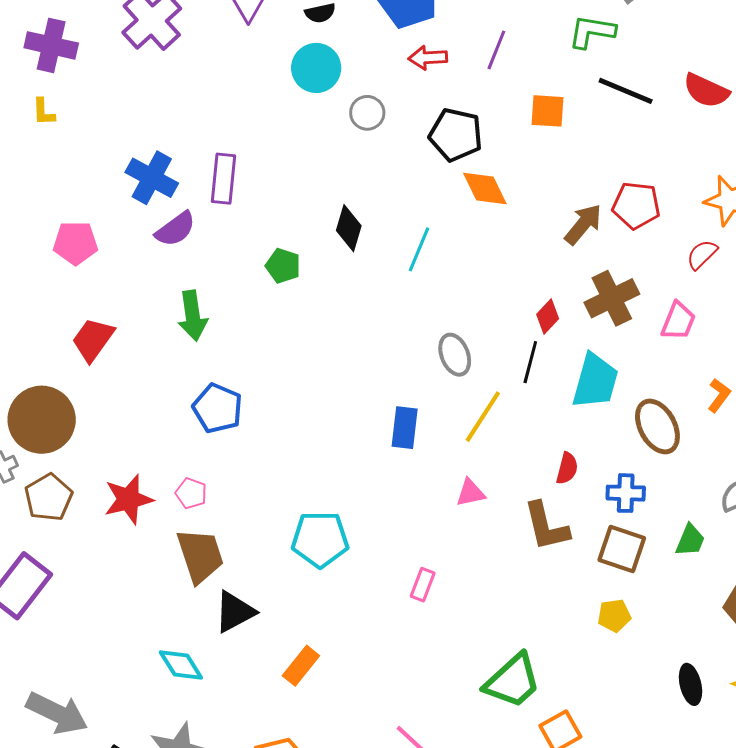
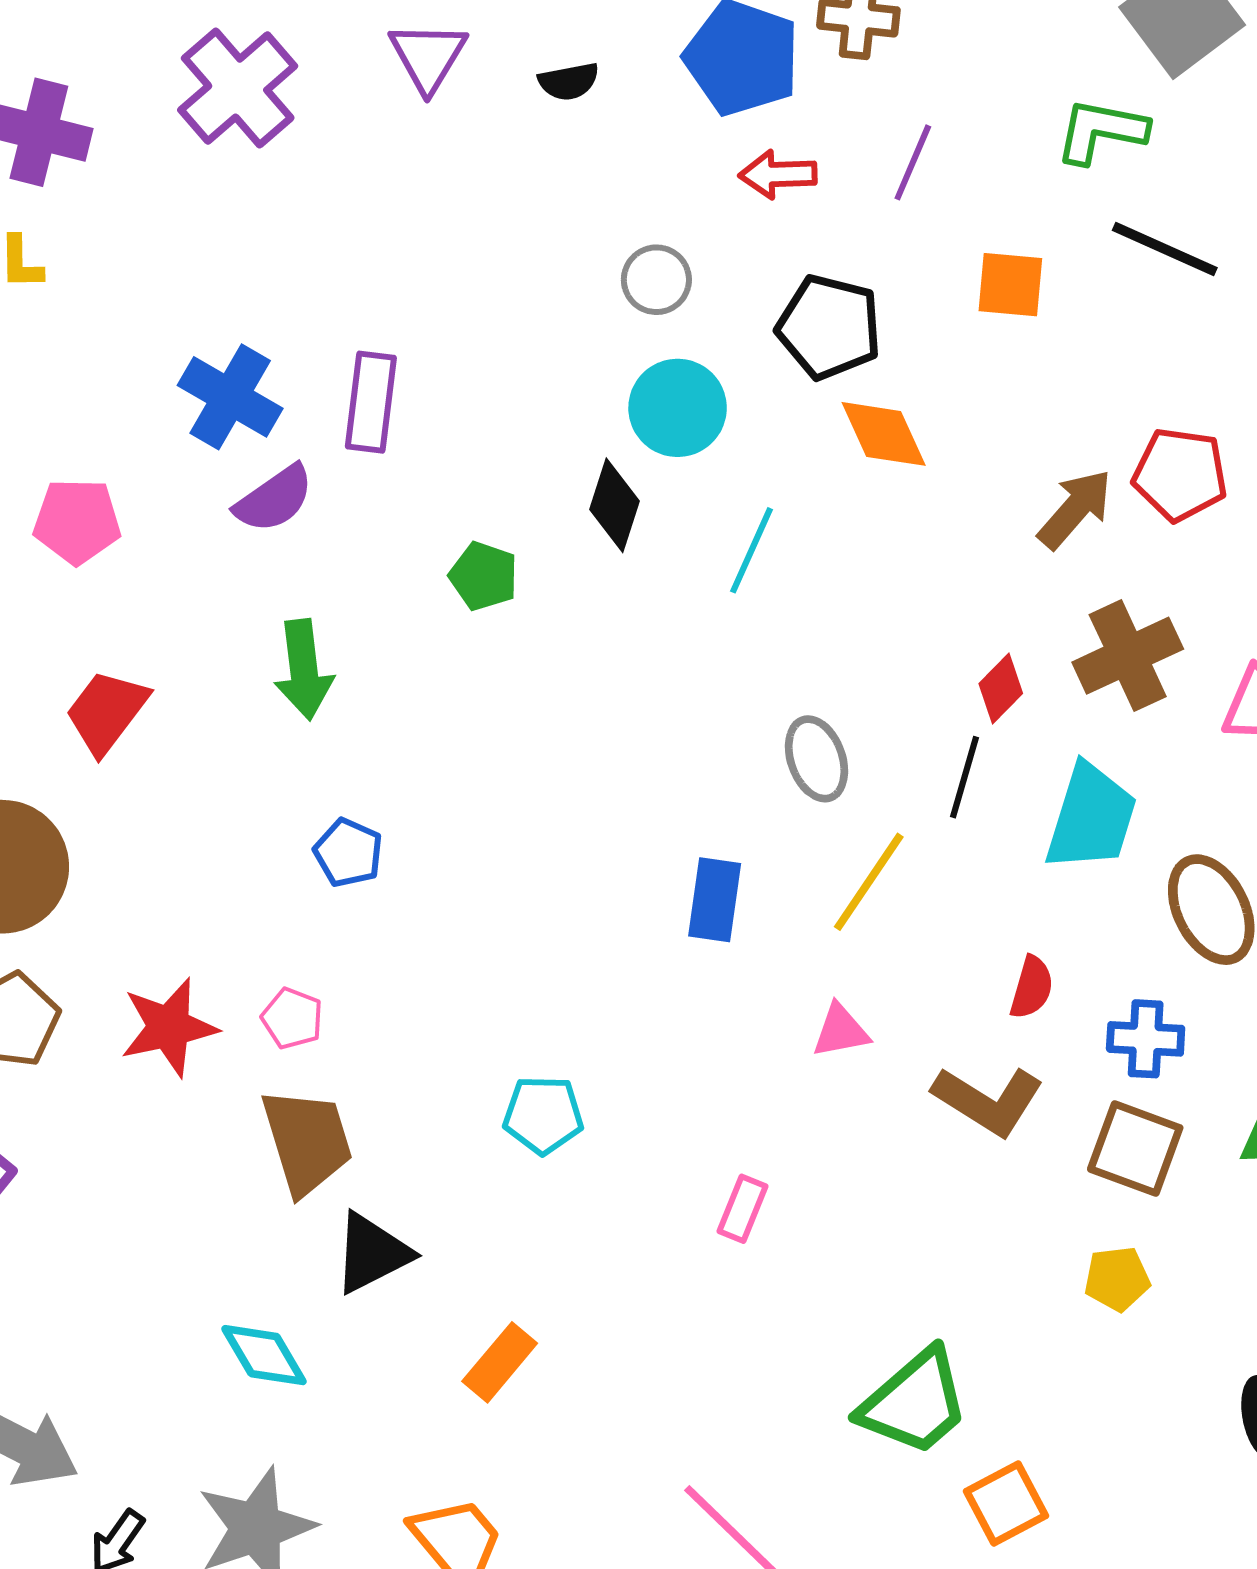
cyan circle: (316, 68) -> (678, 408), moved
blue pentagon: (218, 408) -> (348, 853), size x0.7
brown L-shape: (546, 526) -> (988, 1101), turned -46
cyan pentagon: (320, 539) -> (543, 1115), size x0.7

